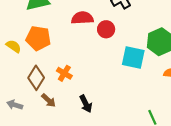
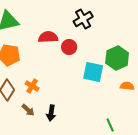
brown arrow: (49, 100) -> (28, 110), moved
black arrow: (86, 104) -> (51, 113), turned 35

